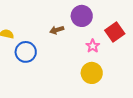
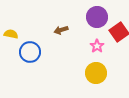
purple circle: (82, 16) -> (97, 17), moved

